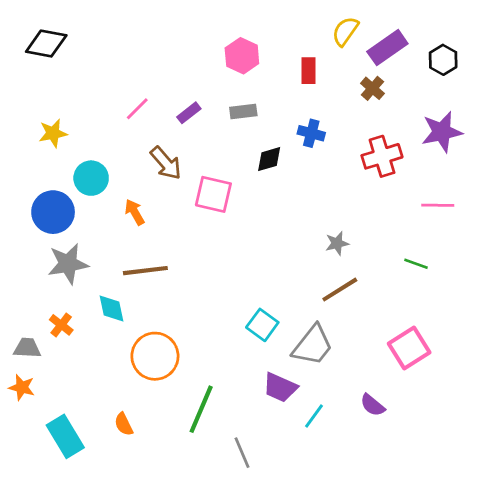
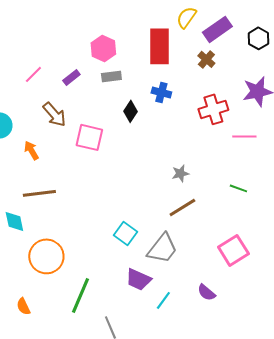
pink hexagon: (242, 56) -> (103, 48), moved
red rectangle: (309, 71) -> (159, 46), size x1.8
black diamond: (269, 159) -> (130, 111), turned -40
pink line: (438, 205) -> (244, 136), moved

